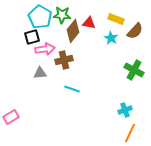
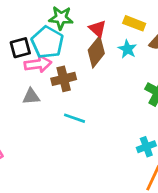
cyan pentagon: (40, 17) -> (47, 42), moved
red triangle: (89, 23) -> (98, 29), turned 32
brown diamond: (73, 31) -> (96, 52), moved

